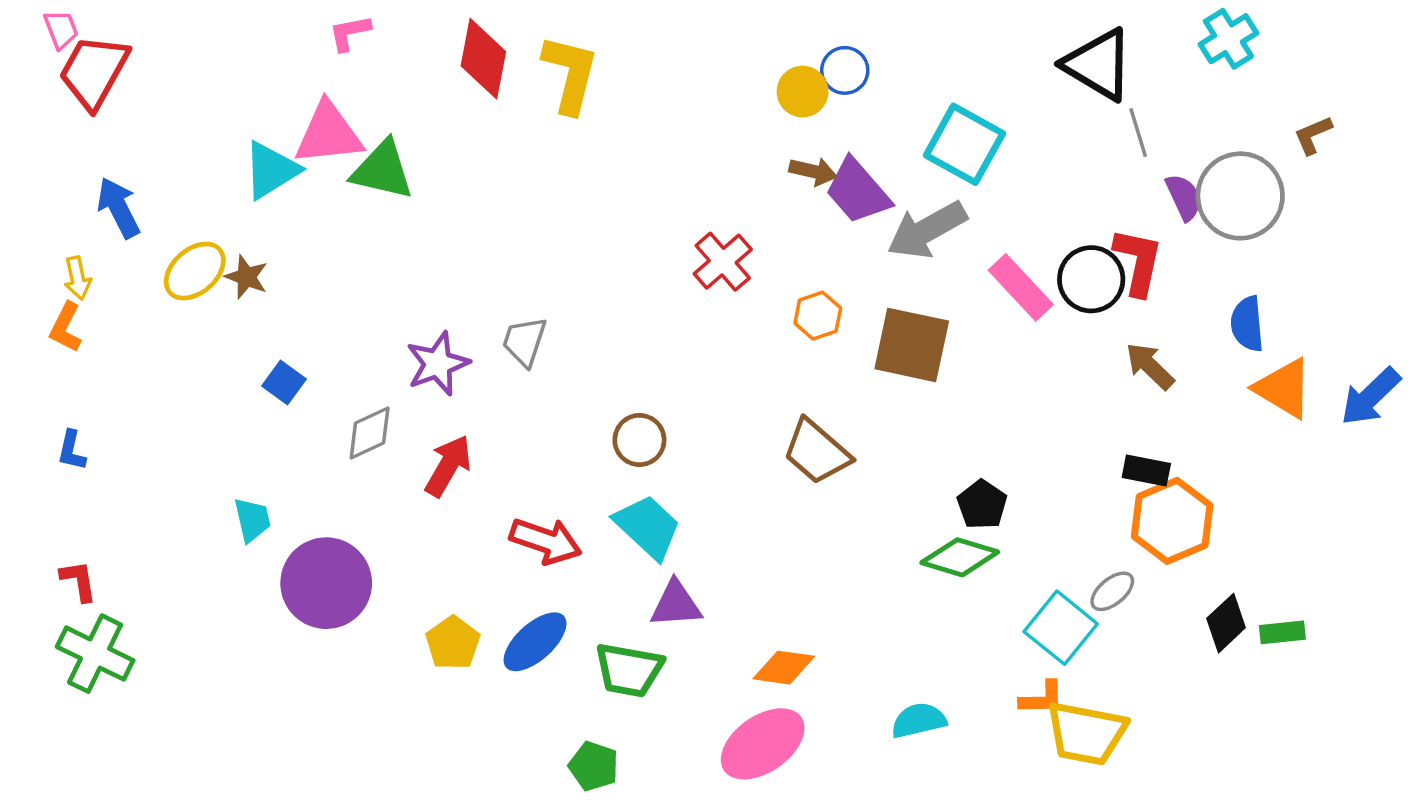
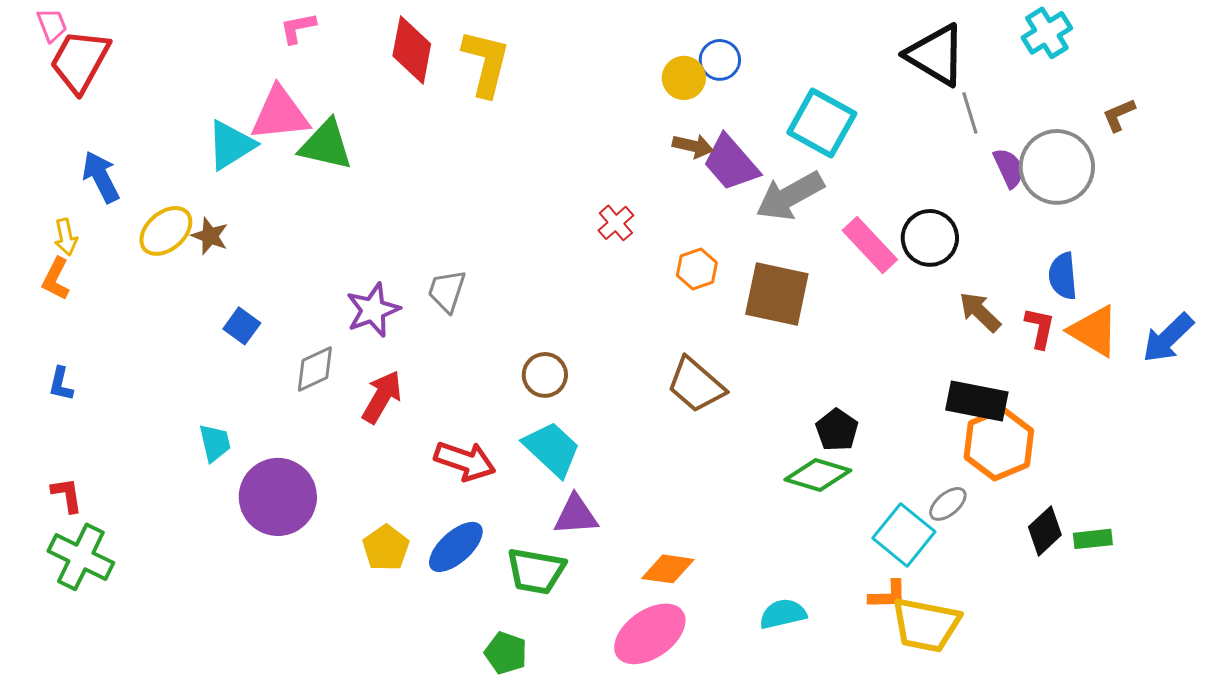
red cross: (723, 262) -> (616, 223), size x0.7
red L-shape: (1138, 262) -> (1040, 328), moved, size x0.7
black rectangle: (1146, 470) -> (977, 401), size x1.5

